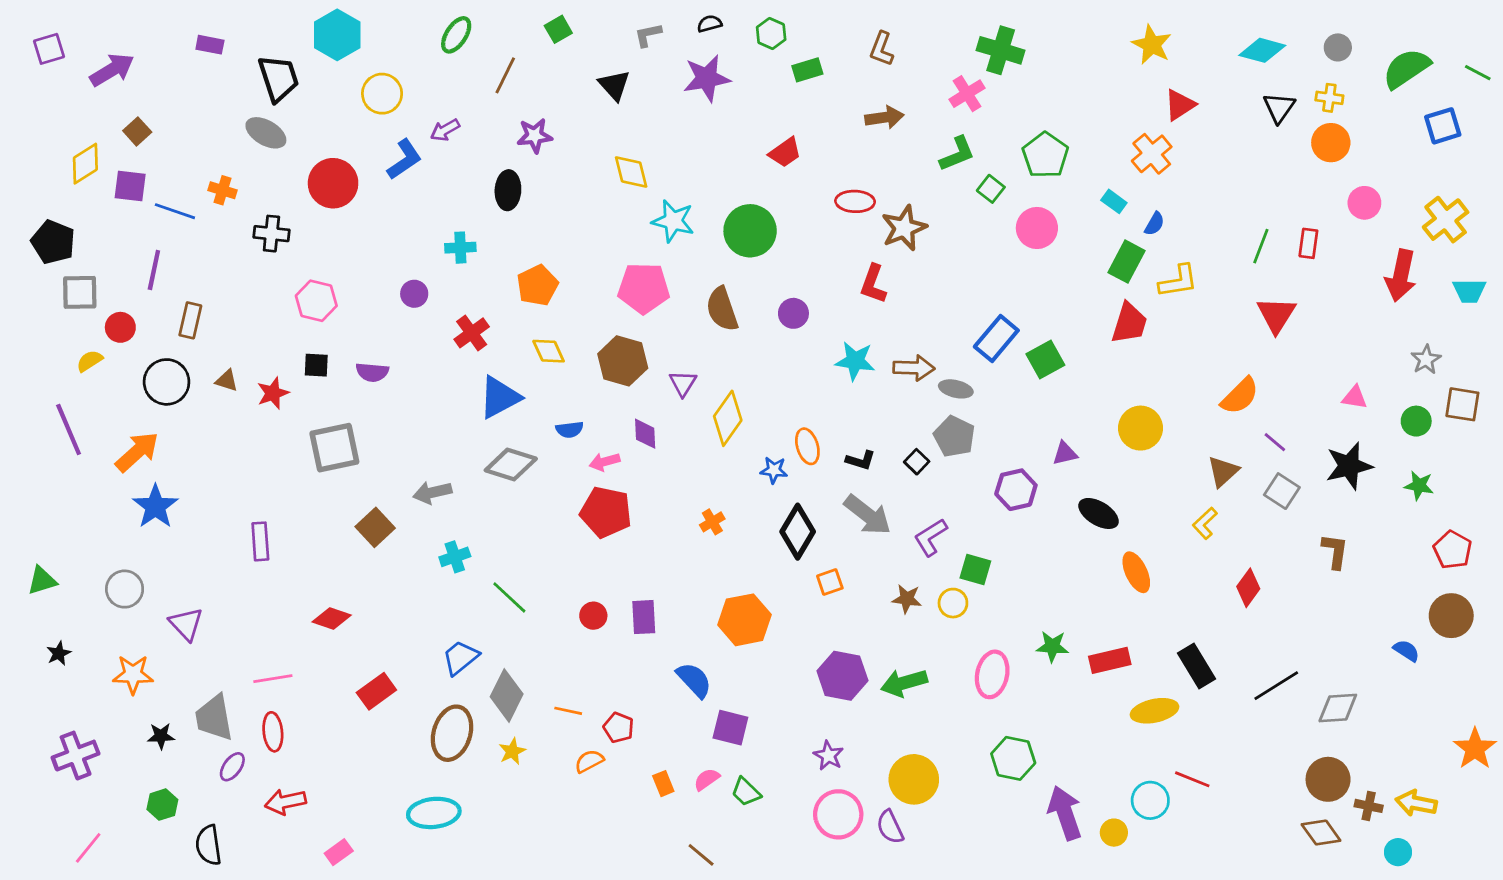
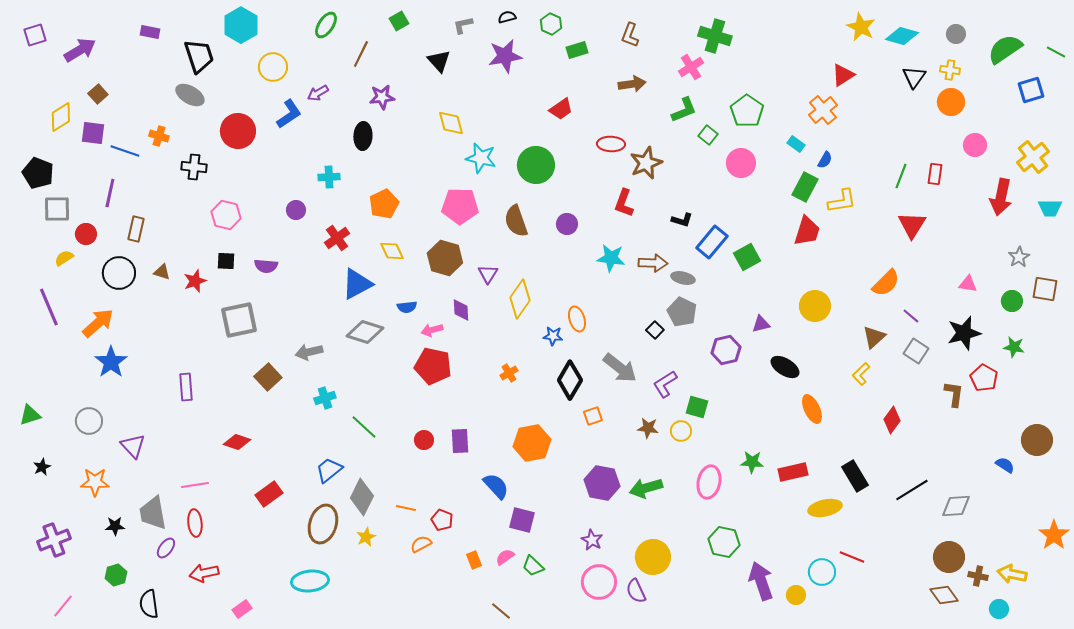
yellow star: (1152, 45) -> (861, 27), moved
black L-shape: (861, 460) -> (682, 220), moved
red pentagon: (1453, 550) -> (984, 378), moved

